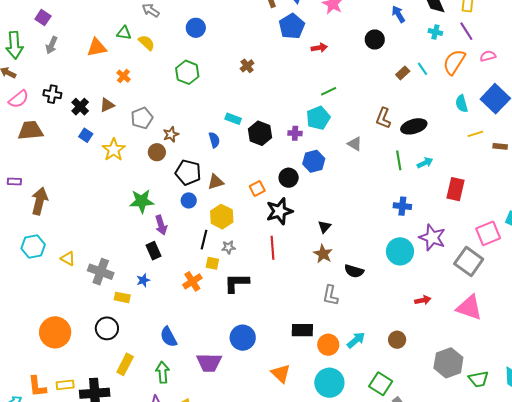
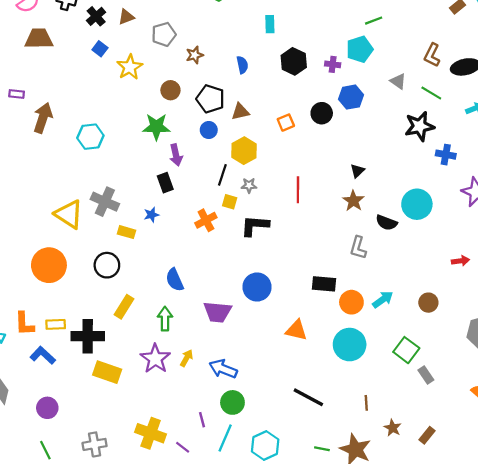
cyan rectangle: (233, 119) -> (270, 24), moved, turned 63
brown circle: (157, 152) -> (170, 90), moved
green line: (399, 160) -> (431, 93), moved, turned -54
black star: (279, 211) -> (420, 126), moved
cyan hexagon: (33, 247) -> (90, 137), moved
cyan circle: (400, 251) -> (417, 204), moved
yellow triangle: (68, 259) -> (69, 214), moved, size x1.8
orange triangle: (281, 373) -> (296, 330), turned -35

